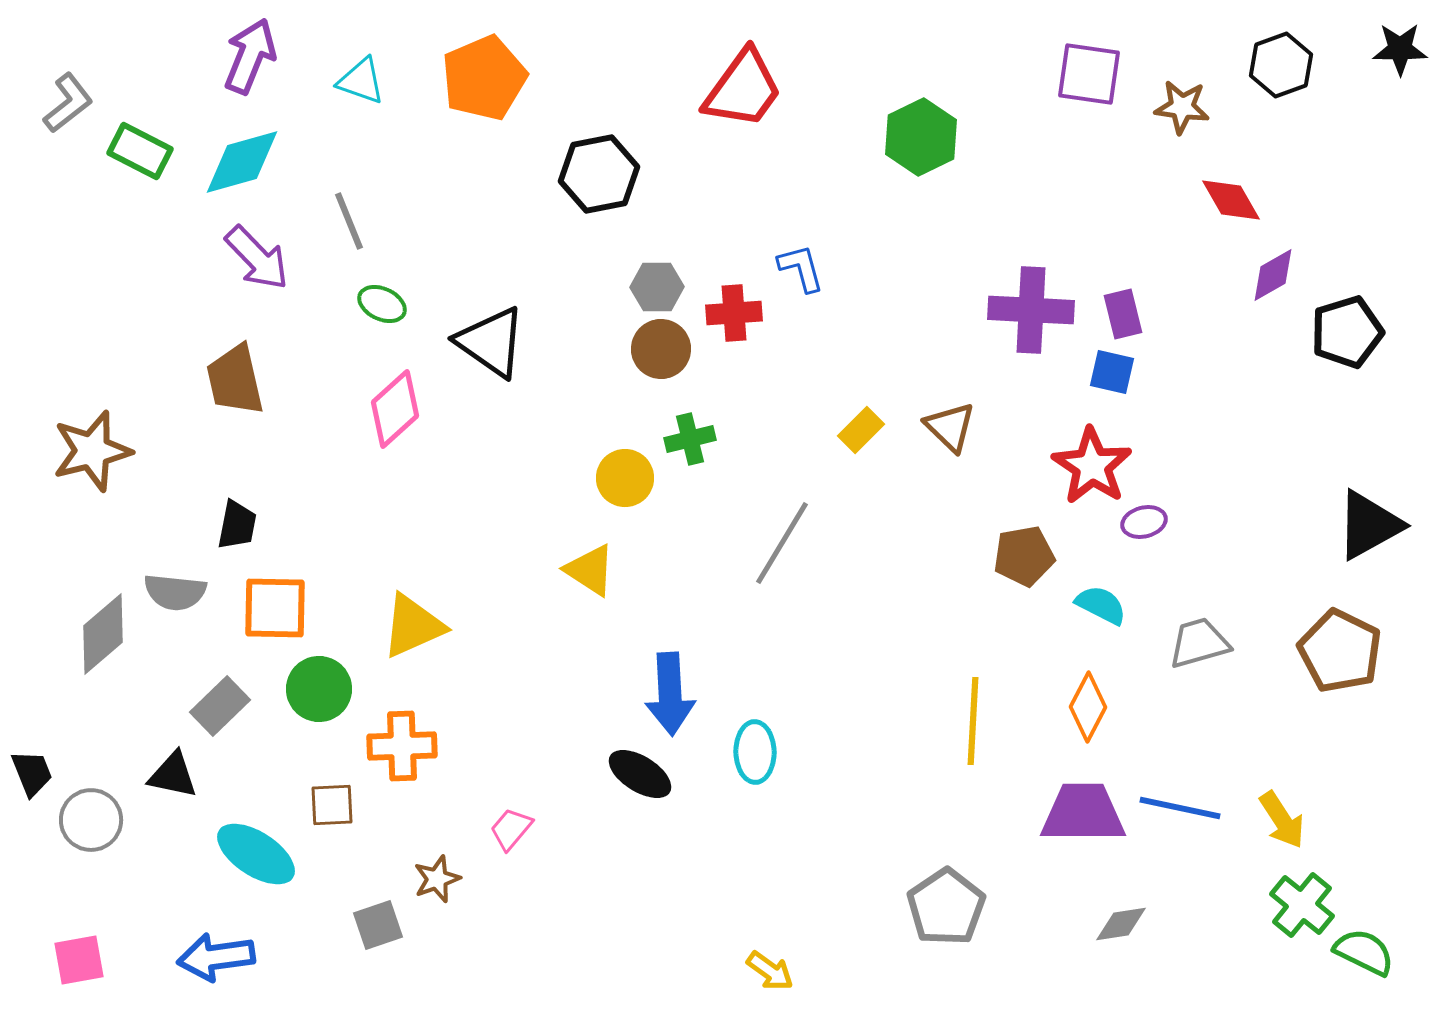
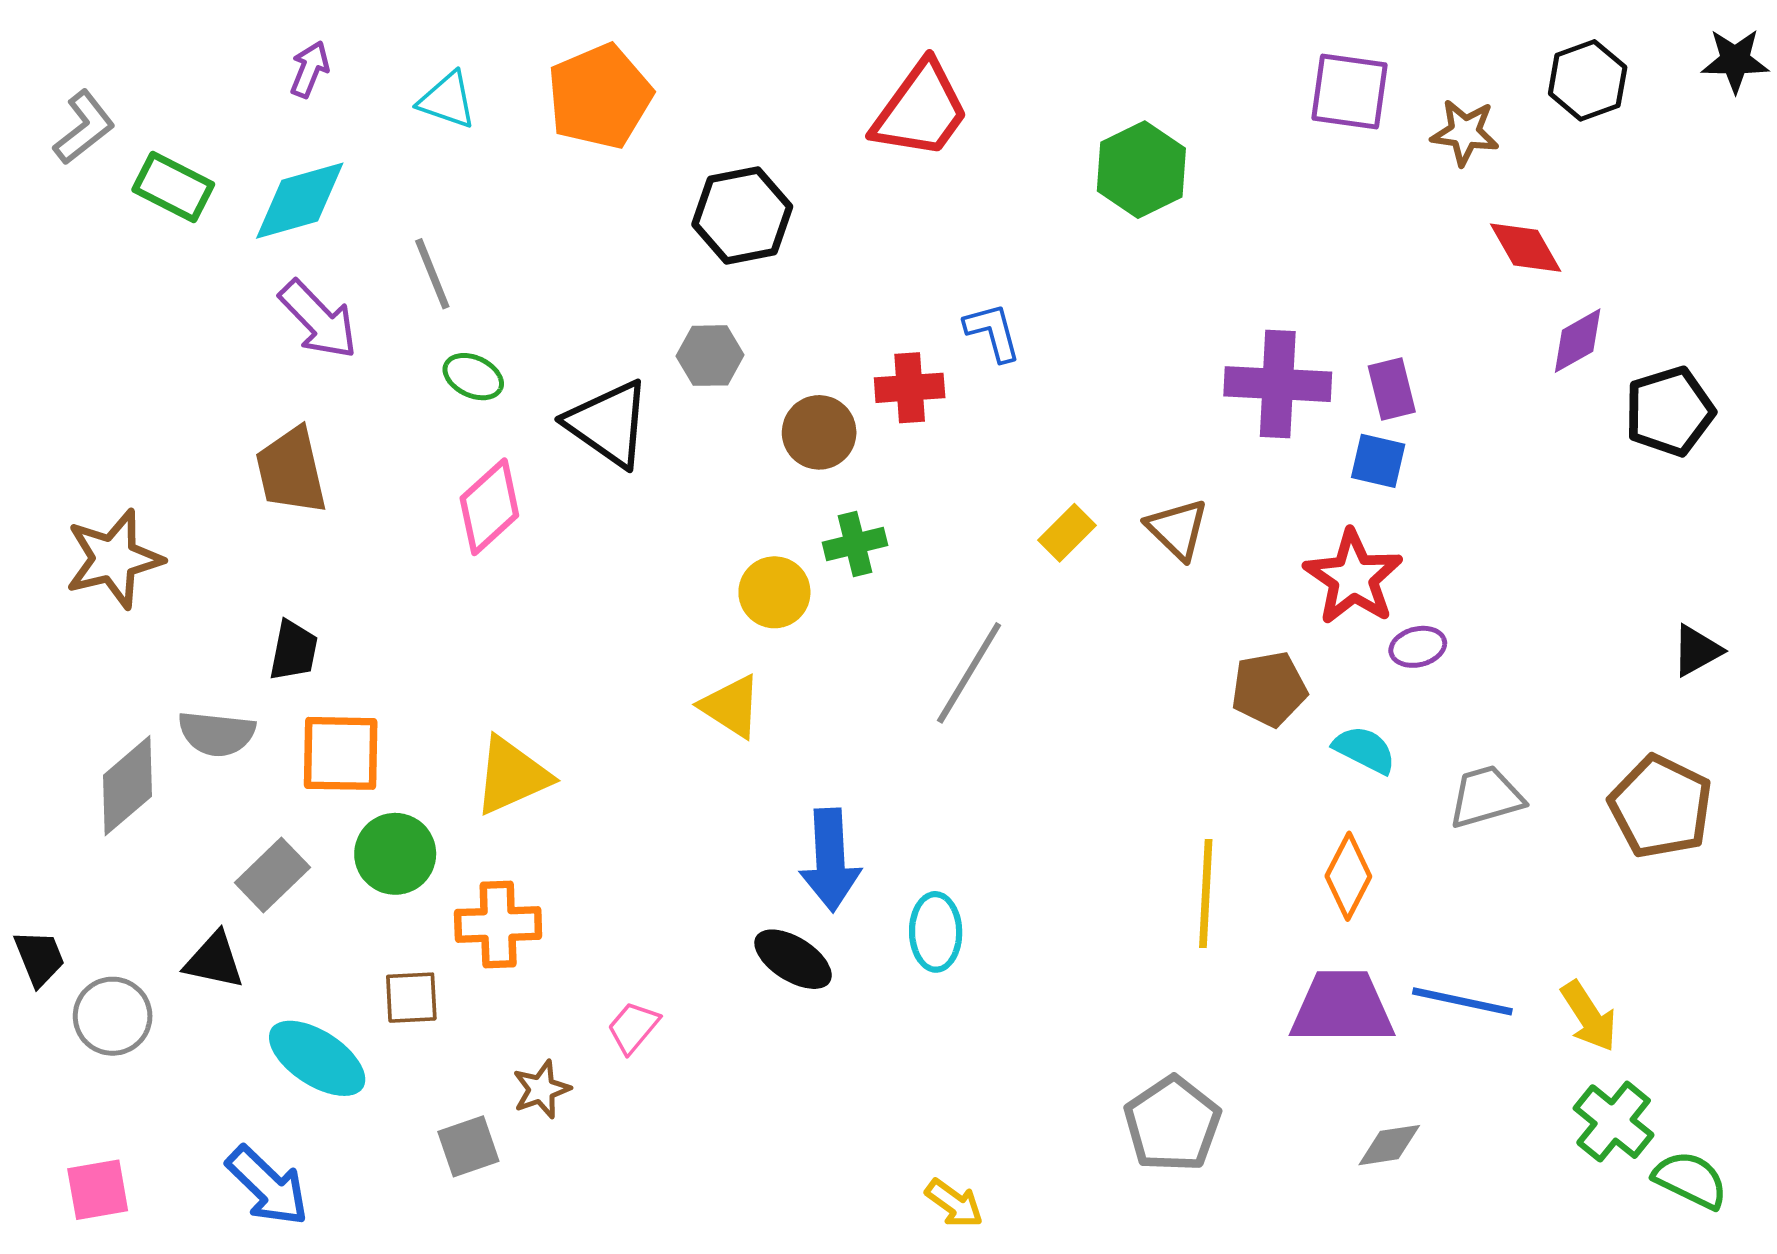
purple arrow: (250, 56) -> (310, 69), size x0.6
gray hexagon: (657, 287) -> (710, 356), moved
black triangle: (1369, 525) -> (1697, 651), size x0.6
blue arrow: (216, 957) -> (268, 1186), turned -128

